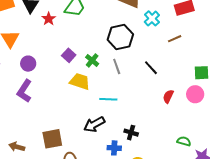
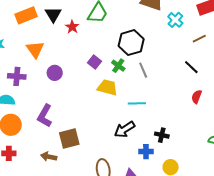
black hexagon: (120, 37) -> (131, 43), moved
black line: (151, 68) -> (191, 67), moved
purple L-shape: (24, 91) -> (45, 116), moved
brown square: (52, 139) -> (69, 138), moved

